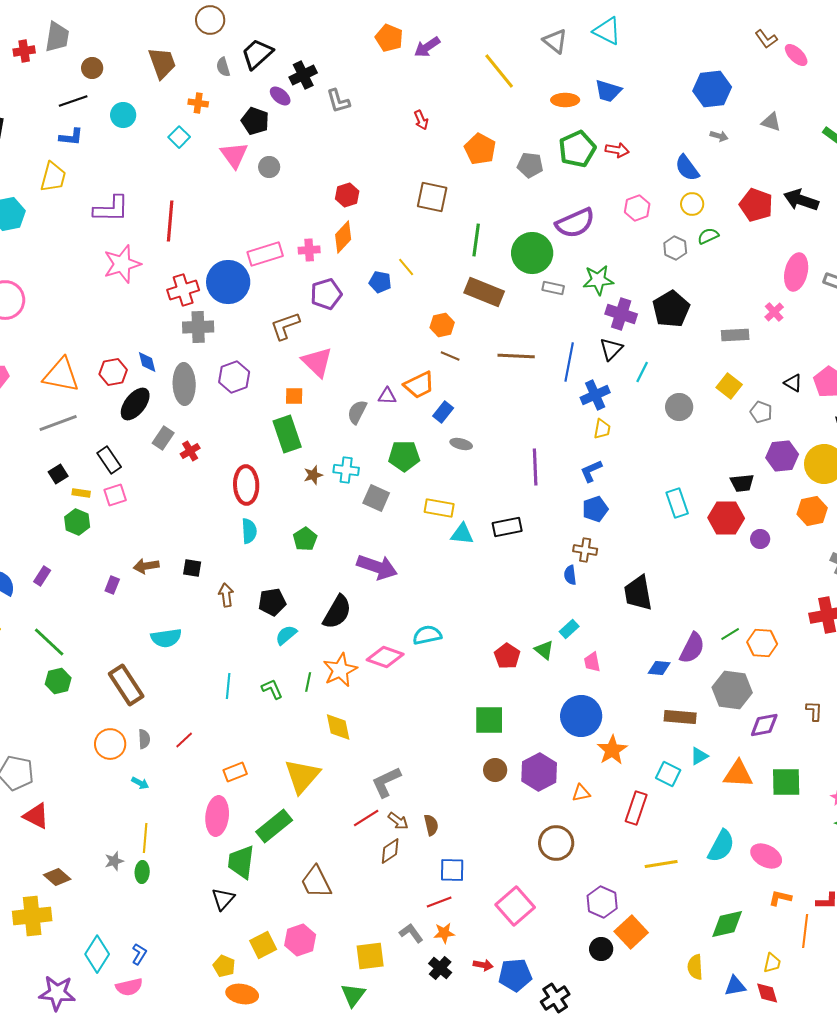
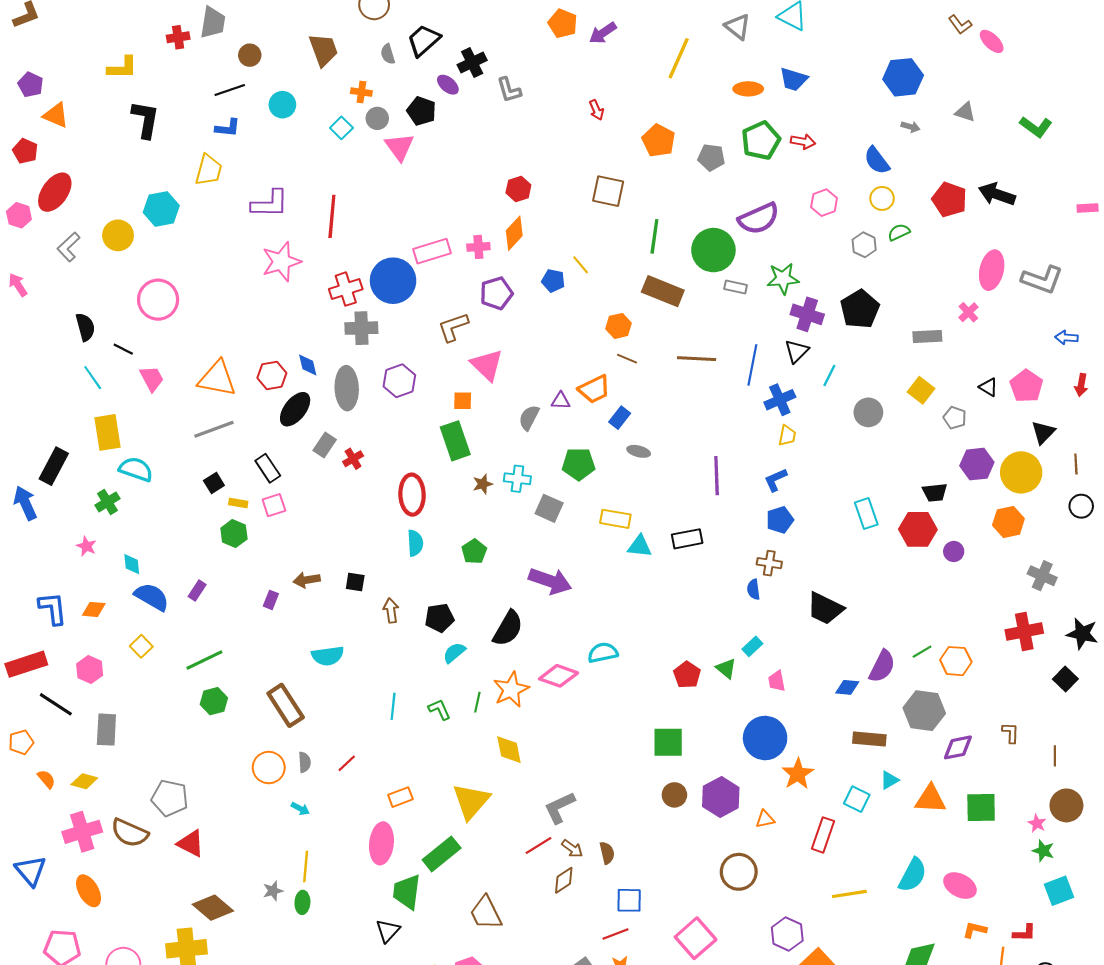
yellow line: (499, 71) -> (679, 58), turned 63
gray circle: (269, 167) -> (377, 118), moved
black trapezoid: (638, 593) -> (825, 608), turned -54
green line: (49, 642) -> (204, 660), turned -69
brown diamond: (57, 877) -> (213, 908), size x1.4

